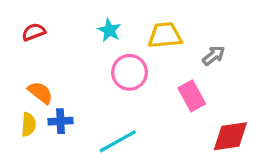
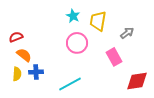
cyan star: (109, 30) -> (73, 16), moved
red semicircle: (34, 32) -> (16, 37), moved
yellow trapezoid: (165, 35) -> (98, 21), turned -75

